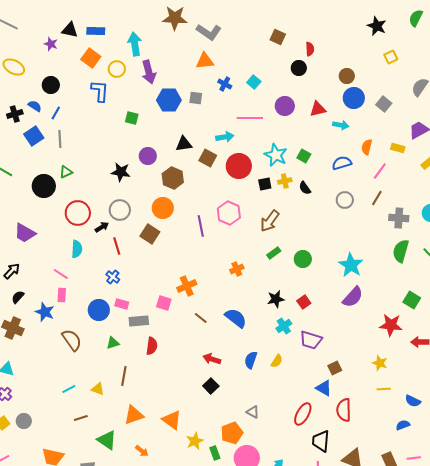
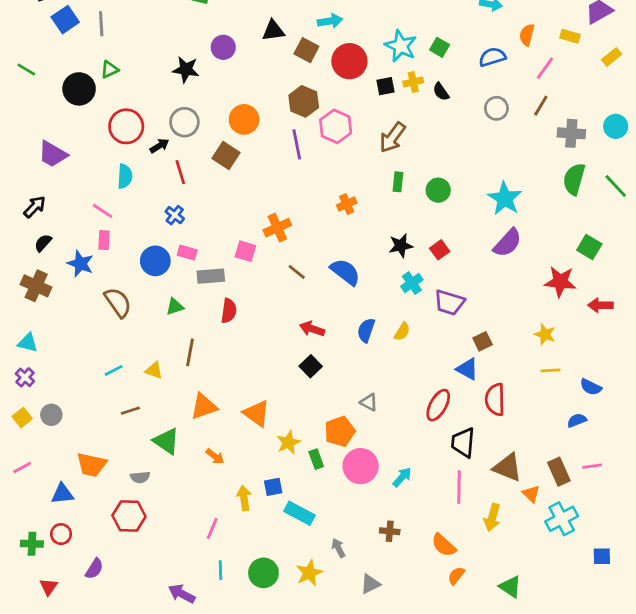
brown hexagon: (173, 178) -> (304, 101), moved
green rectangle: (274, 253) -> (398, 182), turned -48

